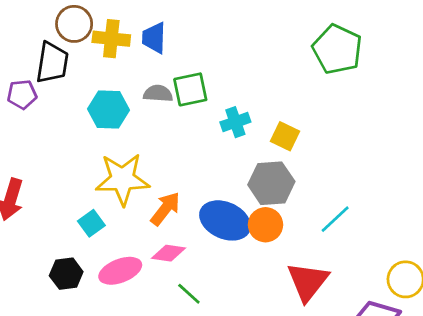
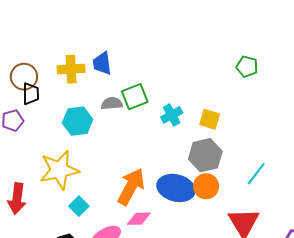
brown circle: (74, 24) -> (24, 77), moved
green pentagon: (337, 49) -> (247, 67), moved, size x0.6
black trapezoid: (52, 63) -> (31, 94), size x0.7
yellow star: (122, 179) -> (59, 170), moved
orange arrow: (165, 209) -> (131, 187), size x1.4

